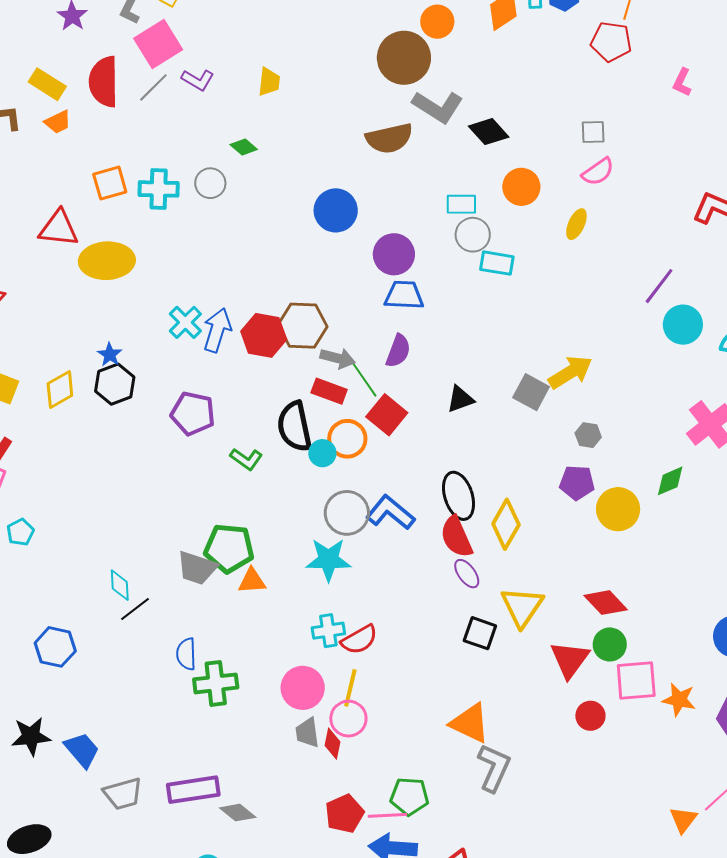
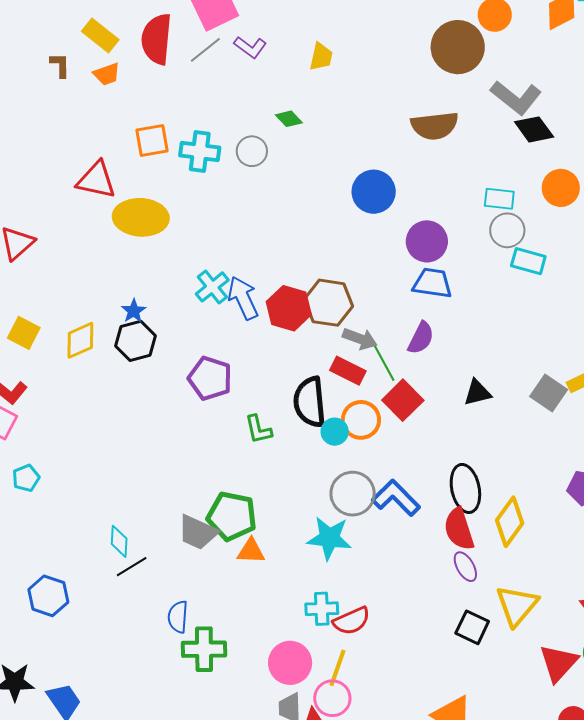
gray L-shape: (438, 107) -> (516, 98), moved
blue arrow: (217, 330) -> (243, 298), turned -48
green L-shape: (246, 459) -> (258, 429), turned 36

